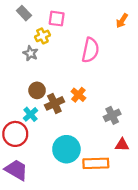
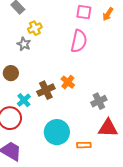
pink square: (57, 19) -> (84, 12), moved
brown circle: (37, 90) -> (11, 73), moved
red triangle: (122, 145) -> (108, 128), size x1.5
orange rectangle: (96, 163) -> (84, 145), size x0.6

